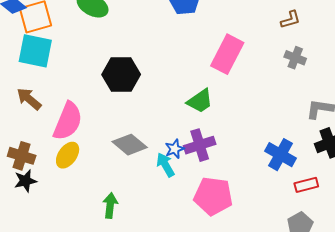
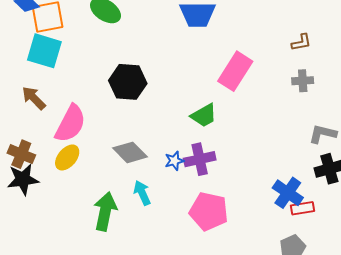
gray cross: (295, 58) -> (303, 81), turned -30
blue cross: (281, 155) -> (288, 193), moved
cyan arrow: (165, 165) -> (142, 193), moved
black star: (25, 181) -> (23, 179), size x1.4
green arrow: (110, 205) -> (105, 211), size x1.5

